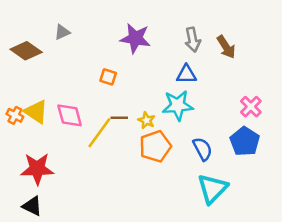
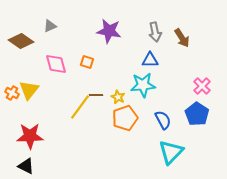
yellow triangle: (36, 112) -> (29, 90), turned 35
pink diamond: (70, 115) -> (56, 64), moved

